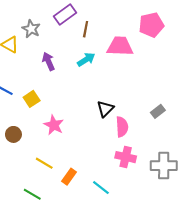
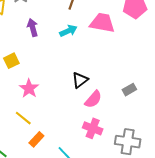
pink semicircle: (122, 127) -> (93, 99), turned 36
yellow line: (44, 163) -> (23, 118), moved

